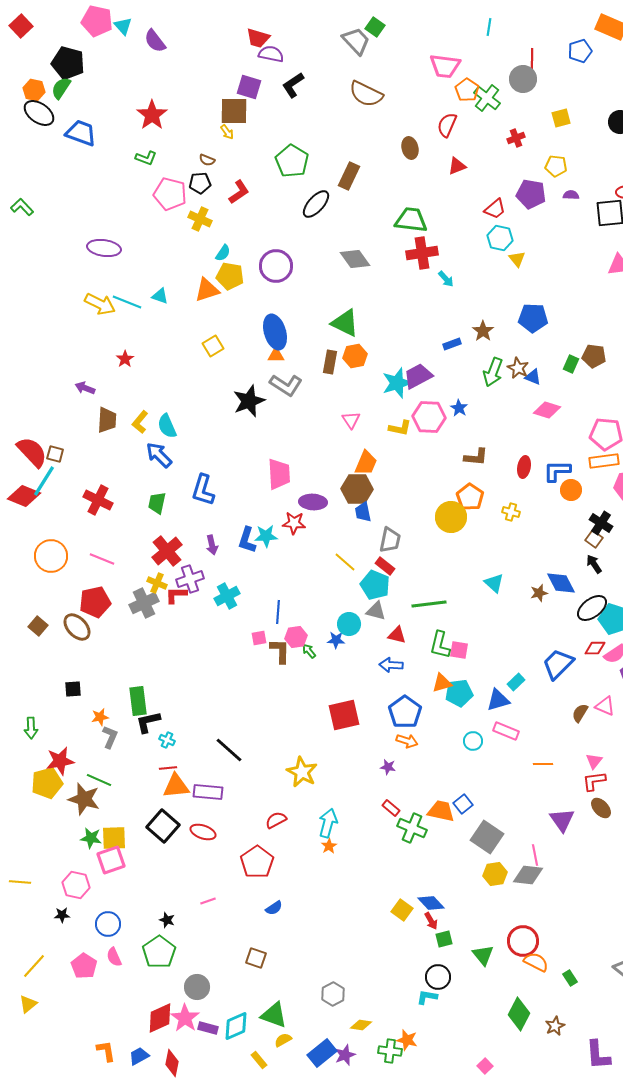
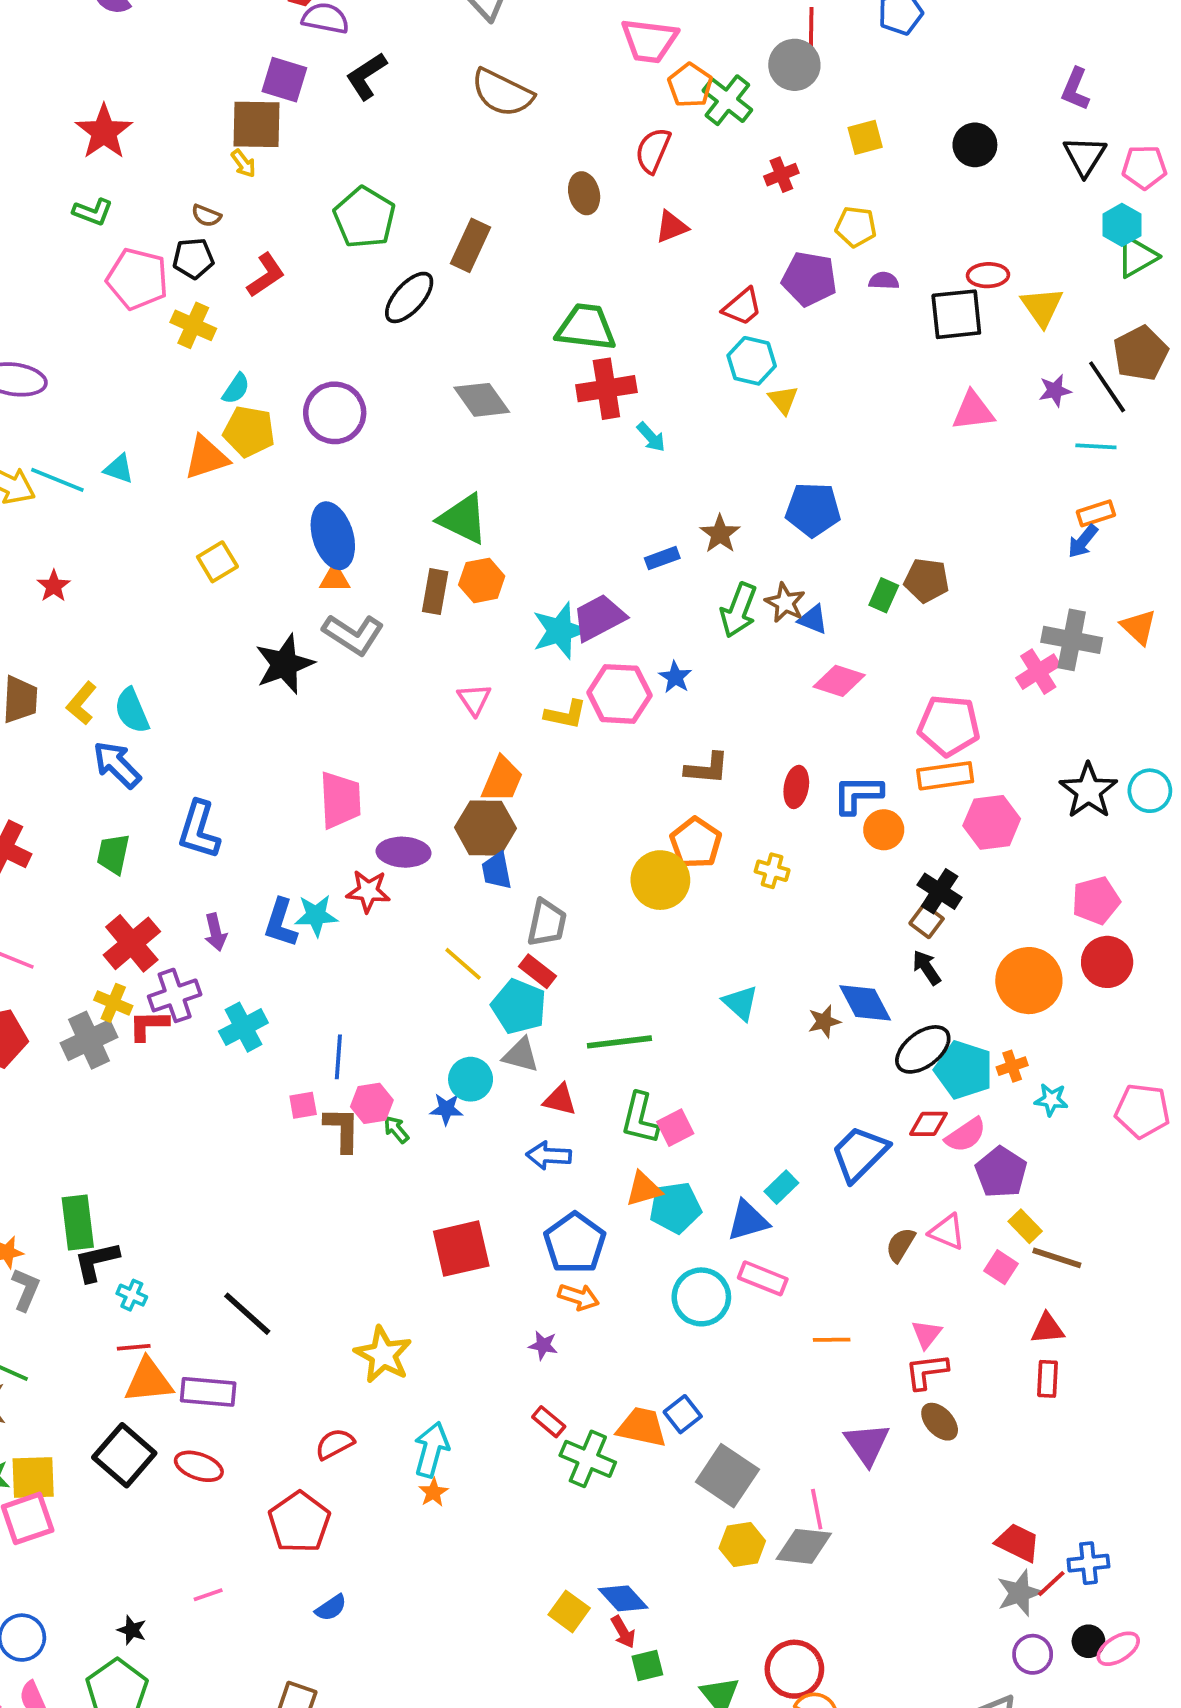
pink square: (459, 650) -> (675, 1128), turned -36
cyan circle: (473, 741) -> (701, 1297), size x1.6

